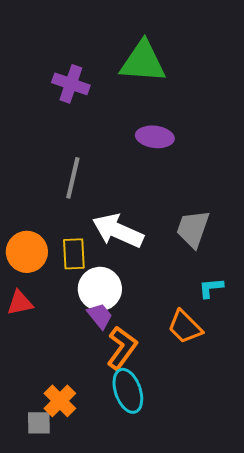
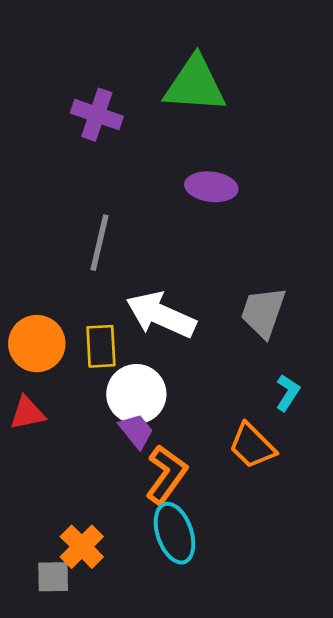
cyan L-shape: (211, 288) -> (288, 393), turned 128

